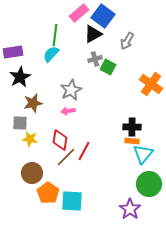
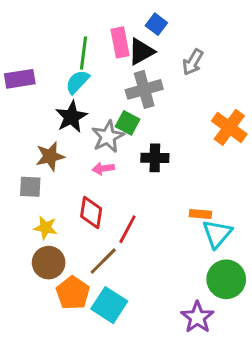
pink rectangle: (79, 13) -> (120, 42), moved, turned -60
blue square: (103, 16) -> (156, 24), size x0.6
gray cross: (95, 59) -> (144, 89), size x1.6
green square: (108, 67) -> (128, 123), moved
black star: (20, 77) -> (71, 117), moved
black cross: (132, 127) -> (155, 158), moved
yellow star: (30, 139) -> (46, 228), moved
brown line: (66, 157) -> (103, 261), moved
cyan square: (72, 201) -> (109, 305), turned 30

